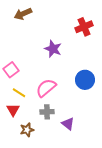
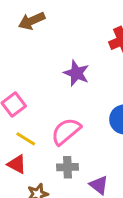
red triangle: (13, 110) -> (17, 164), turned -32

